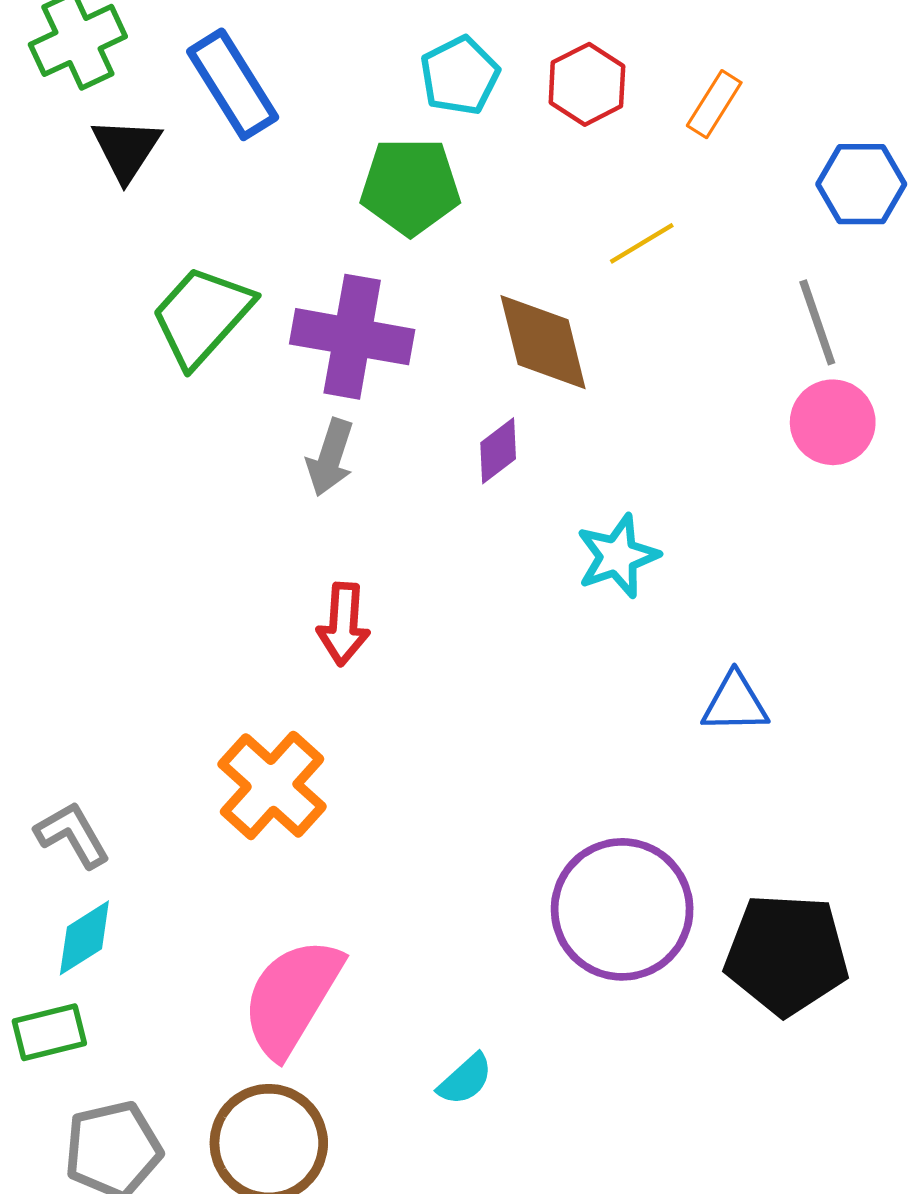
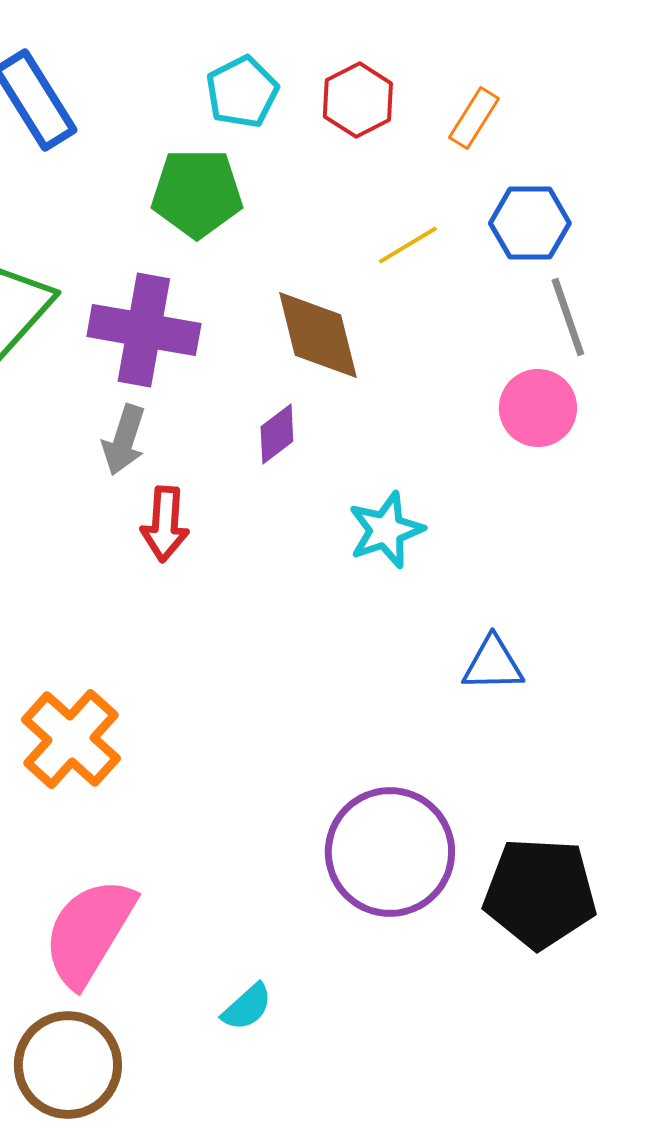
blue hexagon: (861, 184) -> (530, 223), moved
pink circle: (833, 422) -> (538, 408), moved
red arrow: (343, 624) -> (165, 524), moved

